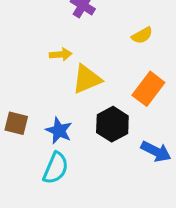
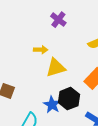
blue star: (59, 131) -> (52, 105), moved

